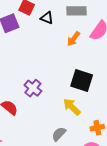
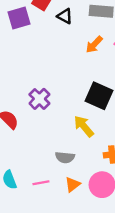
gray semicircle: (59, 134) -> (65, 157), turned -133

